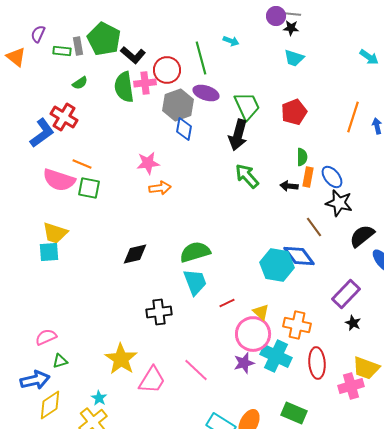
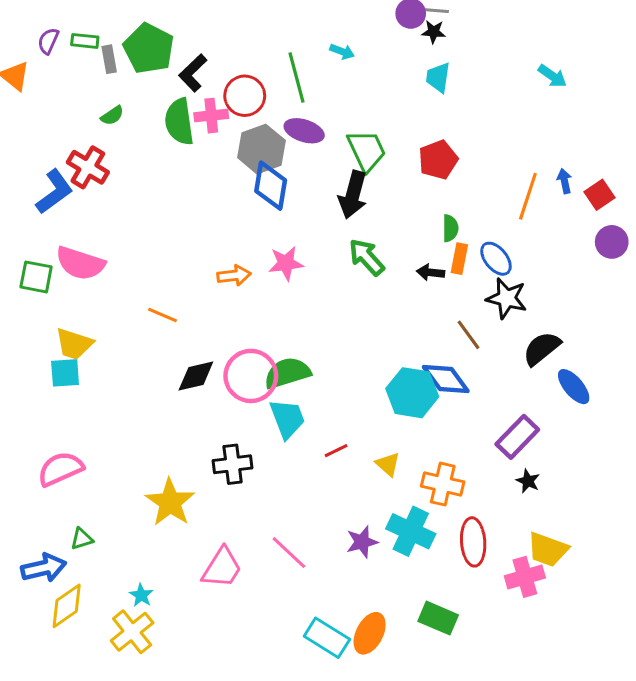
green rectangle: (62, 51) -> (85, 41), moved
black L-shape: (133, 55) -> (193, 73), turned 95
cyan trapezoid: (294, 58) -> (438, 77), turned 80
orange line: (353, 117) -> (528, 196), moved
blue diamond: (184, 129) -> (271, 186), size x1.4
pink star: (148, 163) -> (286, 263), moved
orange line: (82, 164) -> (162, 315), moved
green square: (89, 188) -> (36, 277), moved
pink circle: (253, 334) -> (251, 376), moved
pink semicircle: (46, 337) -> (60, 469), moved, size x1.4
yellow star: (121, 359) -> (170, 502), moved

